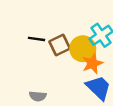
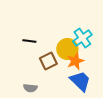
brown square: (60, 45) -> (48, 61), moved

